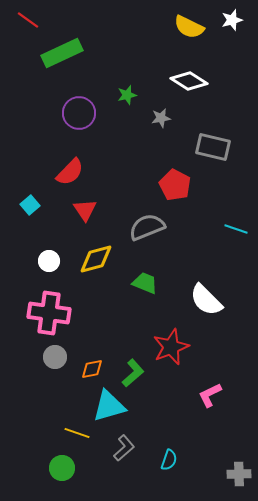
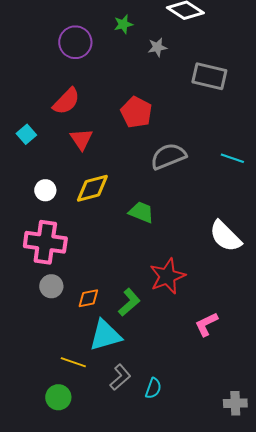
red pentagon: (175, 185) -> (136, 112), moved
gray semicircle: (147, 227) -> (168, 156), moved
white semicircle: (206, 300) -> (225, 236), moved
cyan semicircle: (169, 460) -> (153, 388), moved

